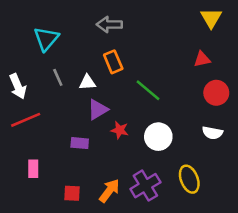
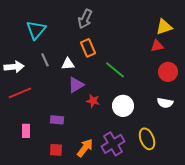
yellow triangle: (211, 18) -> (164, 27), moved, turned 42
gray arrow: (109, 24) -> (85, 19), turned -66
white arrow: (18, 86) -> (14, 67), turned -72
purple rectangle: (80, 143) -> (57, 120), moved

